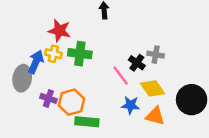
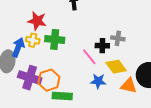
black cross: (137, 63) -> (102, 46), turned -32
purple cross: (48, 98) -> (30, 78), size x1.6
orange triangle: (155, 116) -> (129, 86), moved

